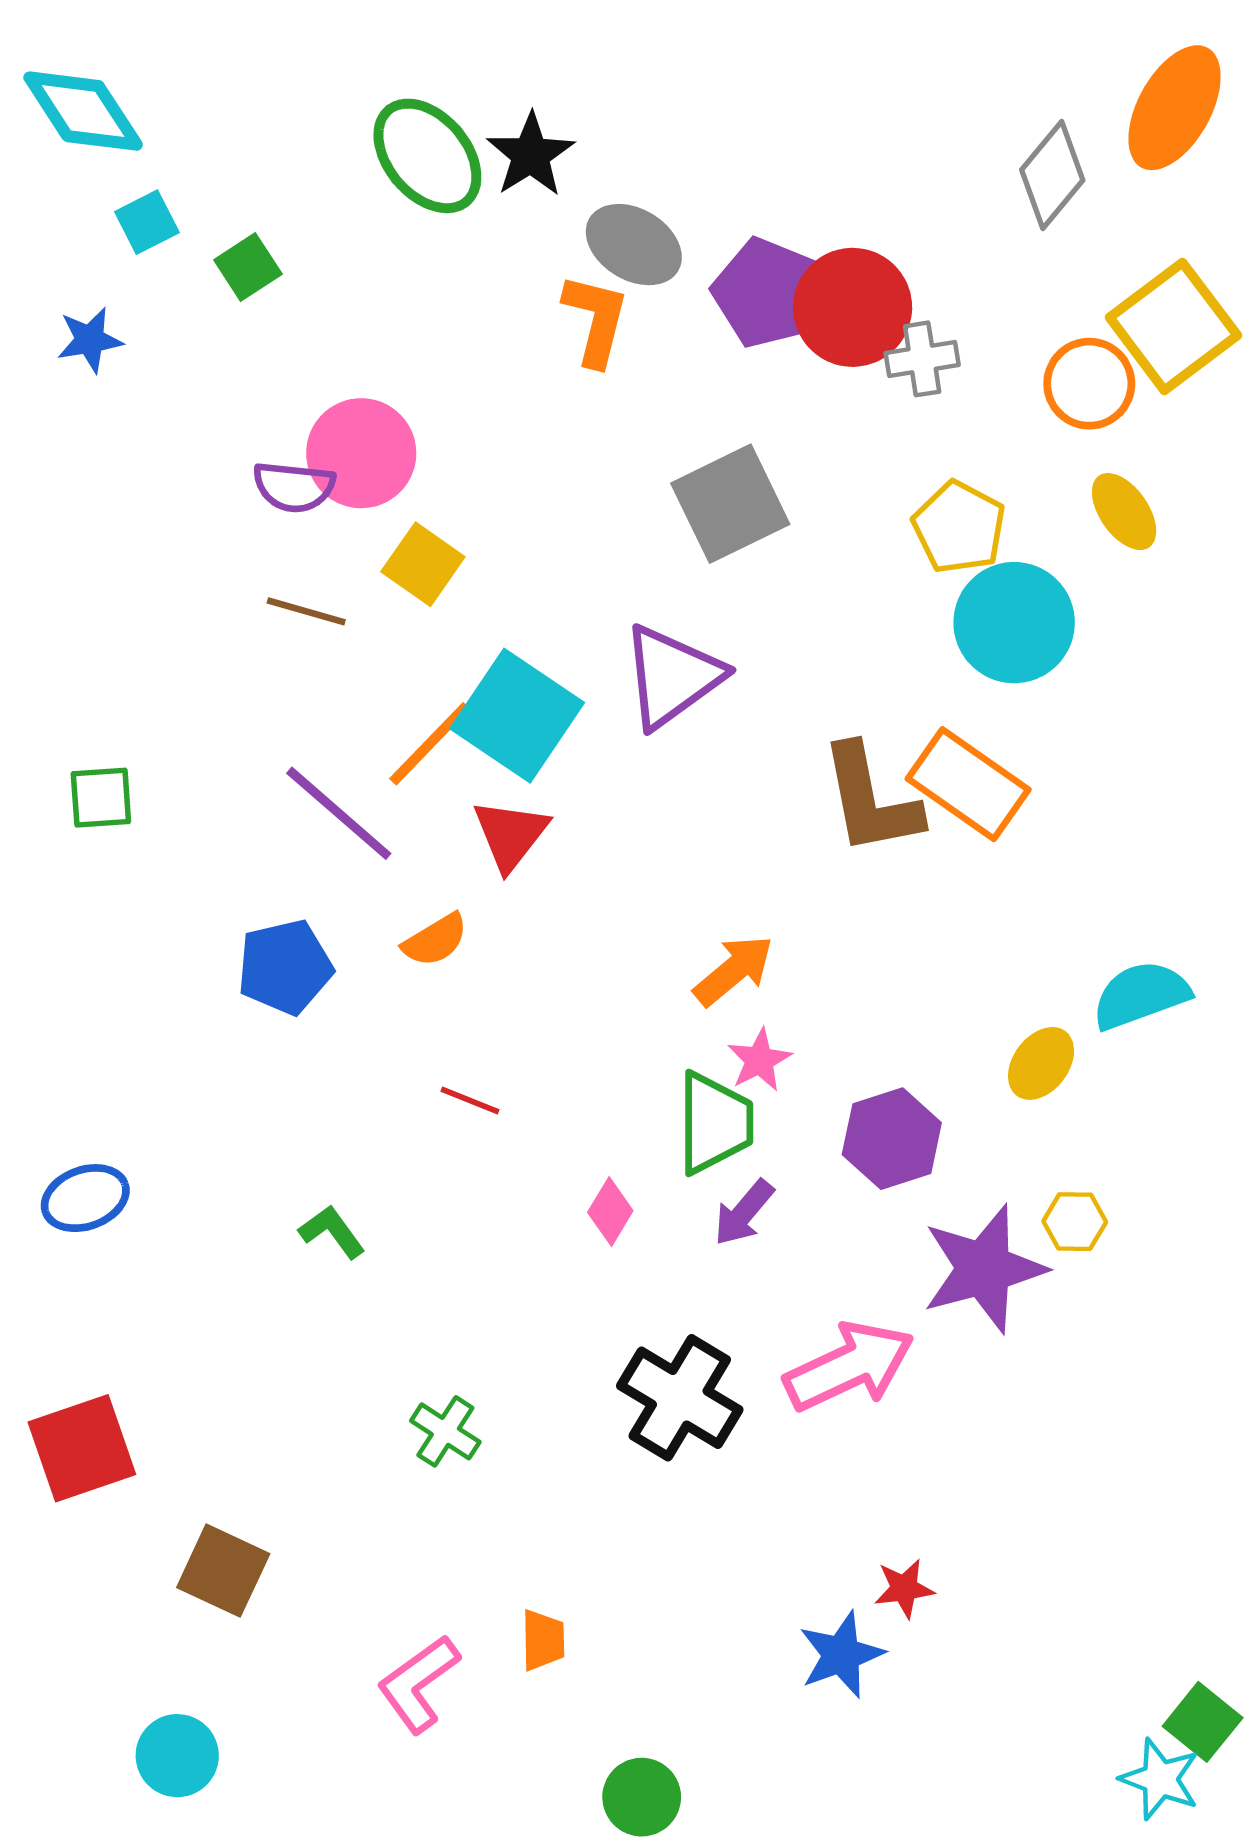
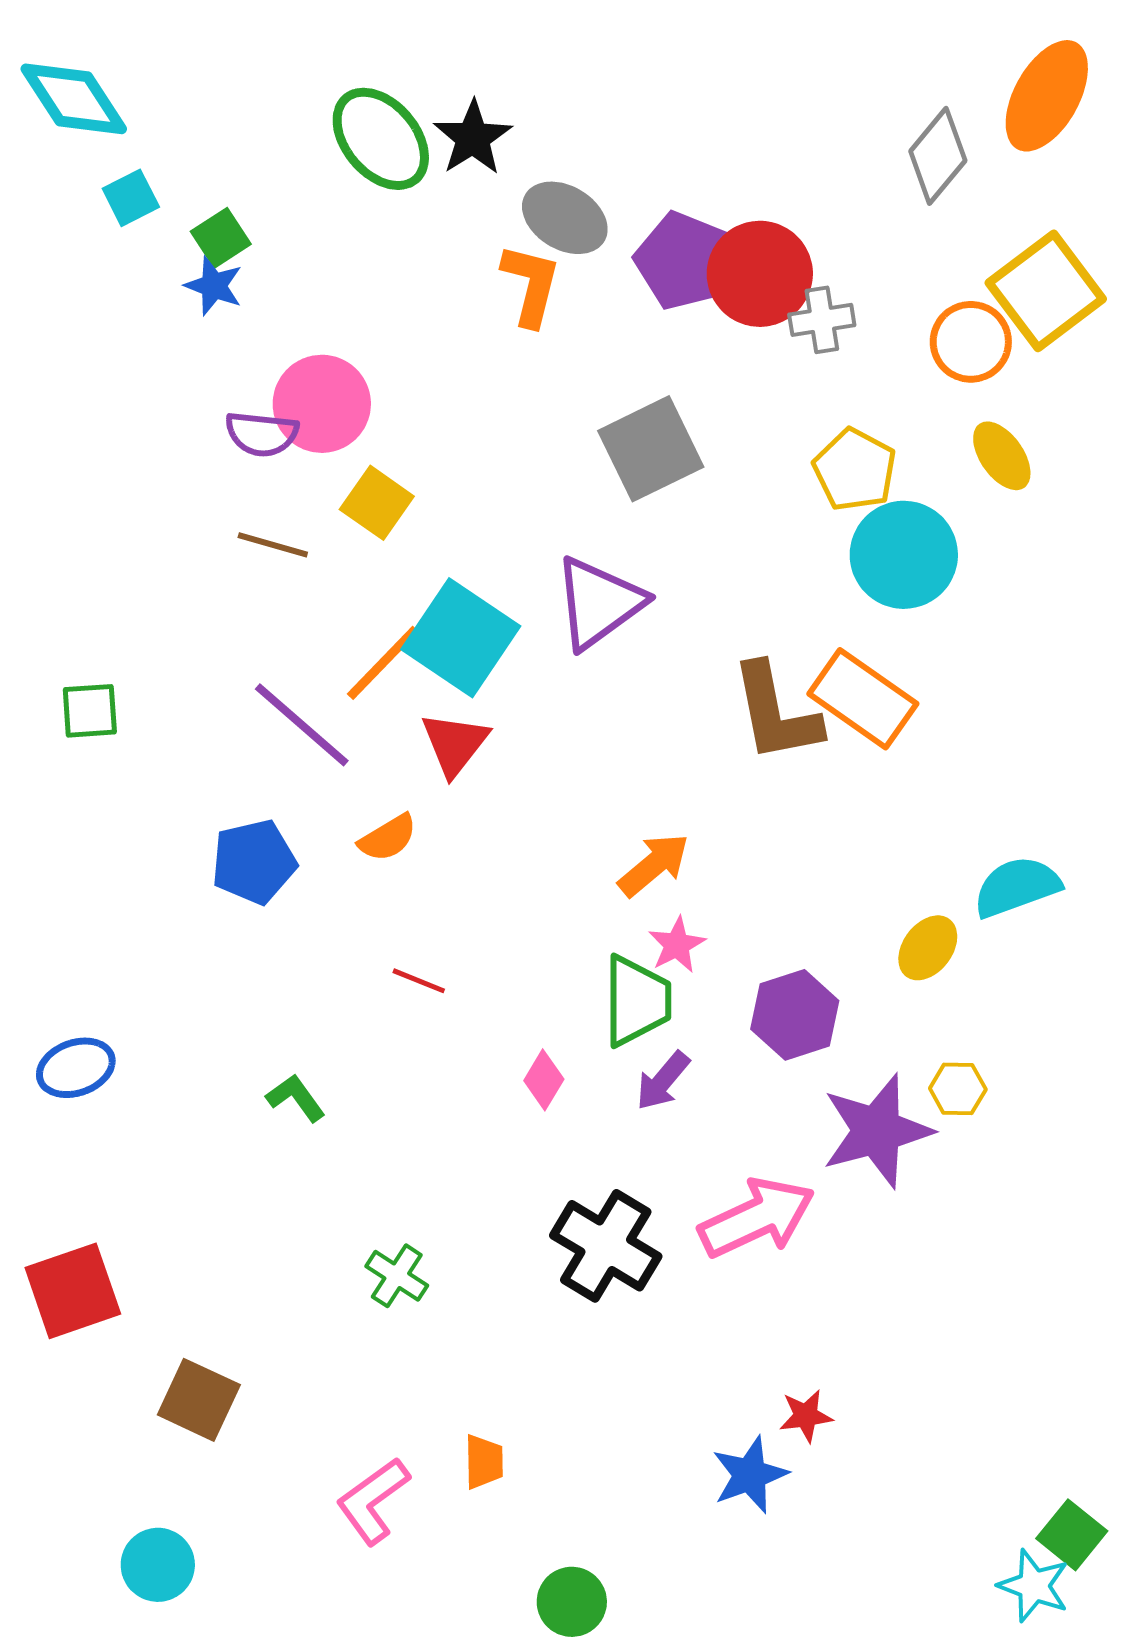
blue star: (90, 340) -> (214, 286), moved, turned 30

